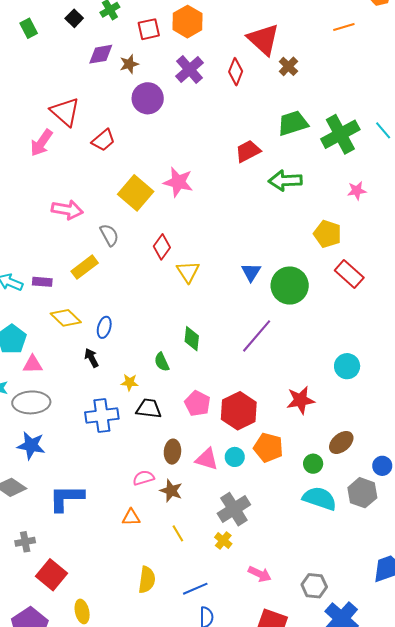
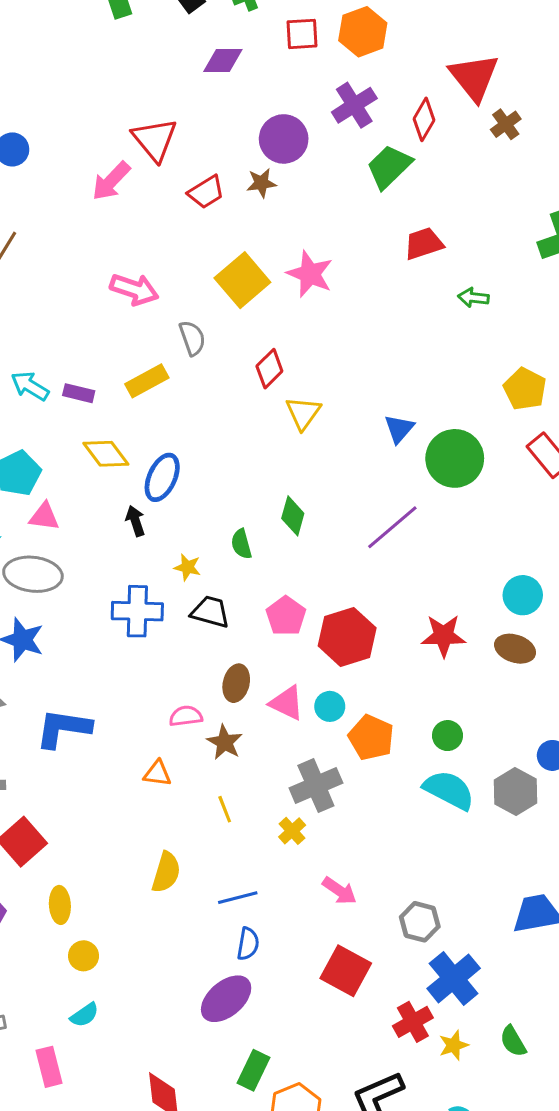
brown star: (129, 64) -> (261, 183), moved
green trapezoid: (293, 123) -> (389, 167), moved, turned -36
green arrow: (285, 181) -> (473, 298), size x0.6
blue ellipse: (104, 327) -> (162, 477), size x1.4
brown ellipse: (341, 442) -> (515, 649), moved, turned 50
orange pentagon: (268, 448) -> (371, 738), moved

